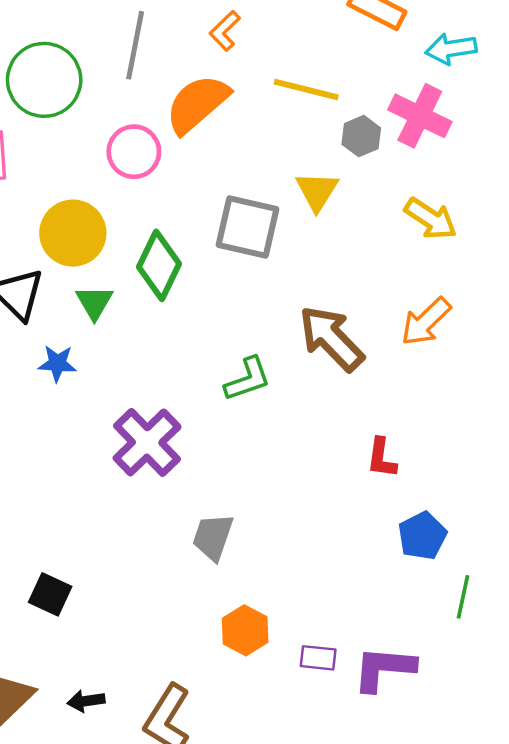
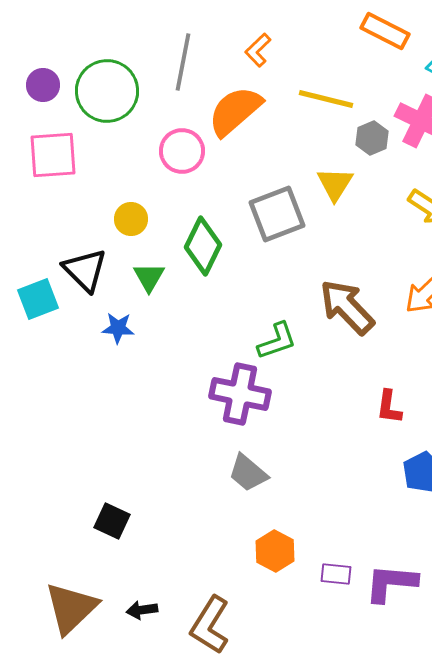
gray square: (248, 227) -> (277, 214), turned -34
yellow circle: (73, 233) -> (131, 219), size x0.6
purple cross: (147, 442) -> (240, 394), moved, turned -34
gray trapezoid: (213, 537) -> (248, 473), turned -69

